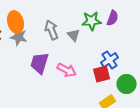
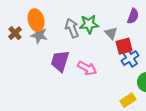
green star: (92, 21) -> (89, 24), moved
gray triangle: (74, 35) -> (111, 33), moved
red square: (102, 74) -> (124, 46), moved

